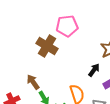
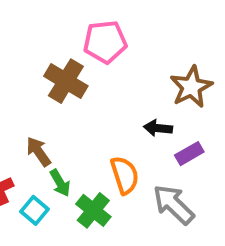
black arrow: (94, 70) -> (158, 128), turned -120

